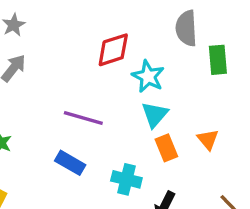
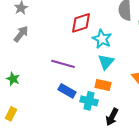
orange rectangle: (166, 148) -> (103, 85), moved, turned -56
blue rectangle: (70, 163) -> (67, 91), moved

